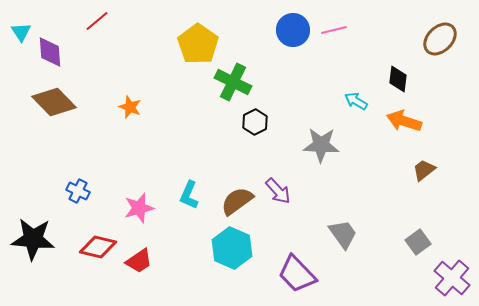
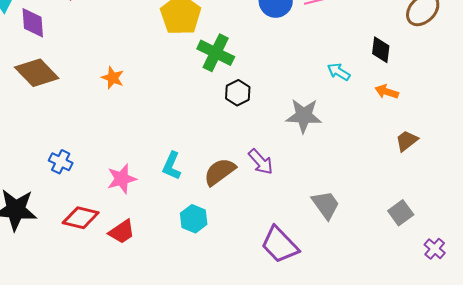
orange arrow: (404, 121) -> (387, 92), size x0.7
cyan hexagon: (232, 248) -> (194, 219), moved, size x0.7
purple cross: (452, 278) -> (435, 249), size x0.6

